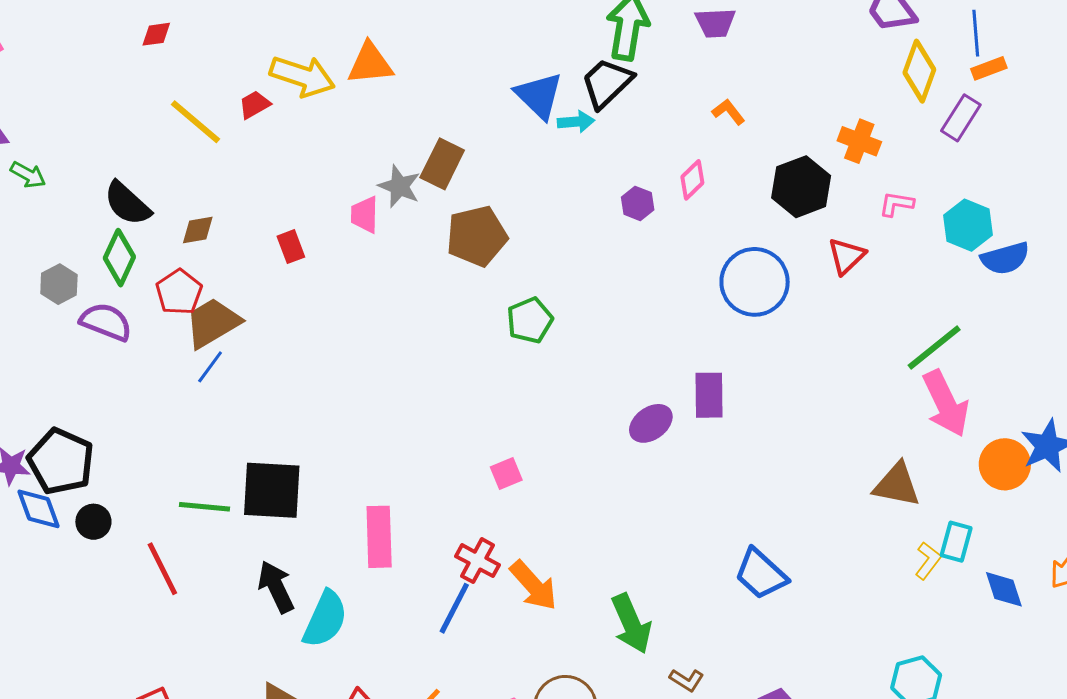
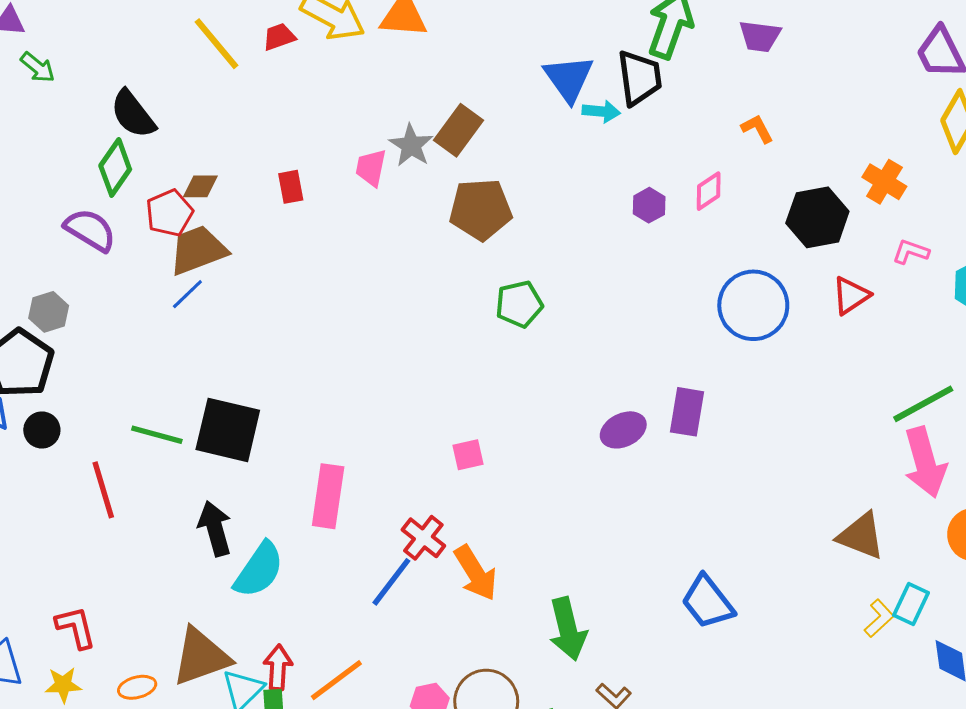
black trapezoid: (607, 83) -> (639, 78), turned 116
brown diamond: (198, 230) -> (200, 186), moved
gray hexagon: (59, 284) -> (49, 312), moved

